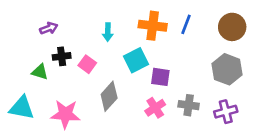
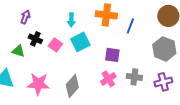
blue line: (186, 24) -> (130, 26), moved
purple arrow: (49, 28) -> (25, 17), turned -48
black cross: (62, 56) -> (35, 39), turned 32
cyan square: (136, 60) -> (80, 42), moved
gray diamond: (109, 96) -> (72, 86), moved

